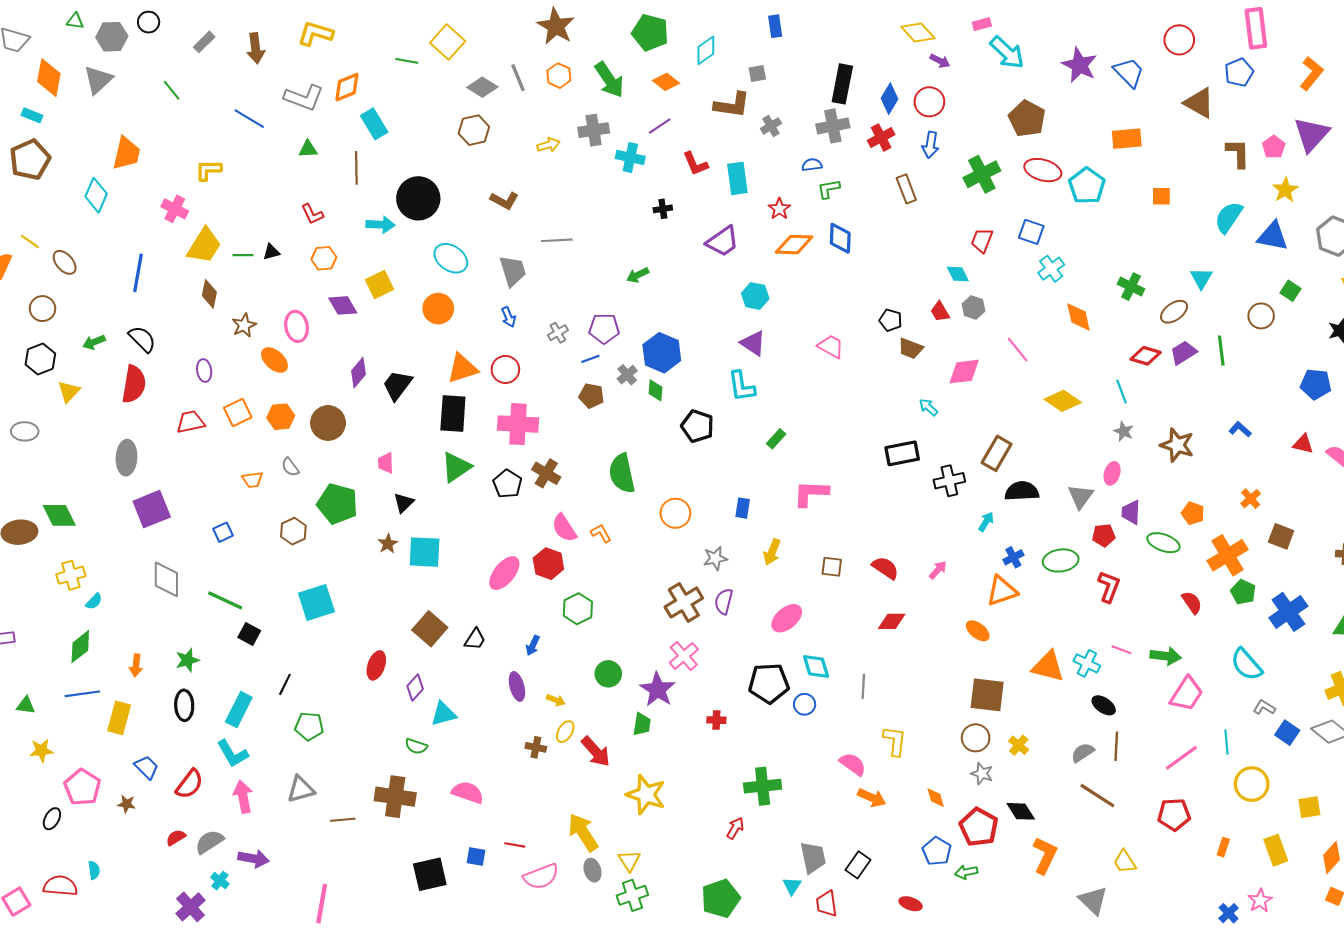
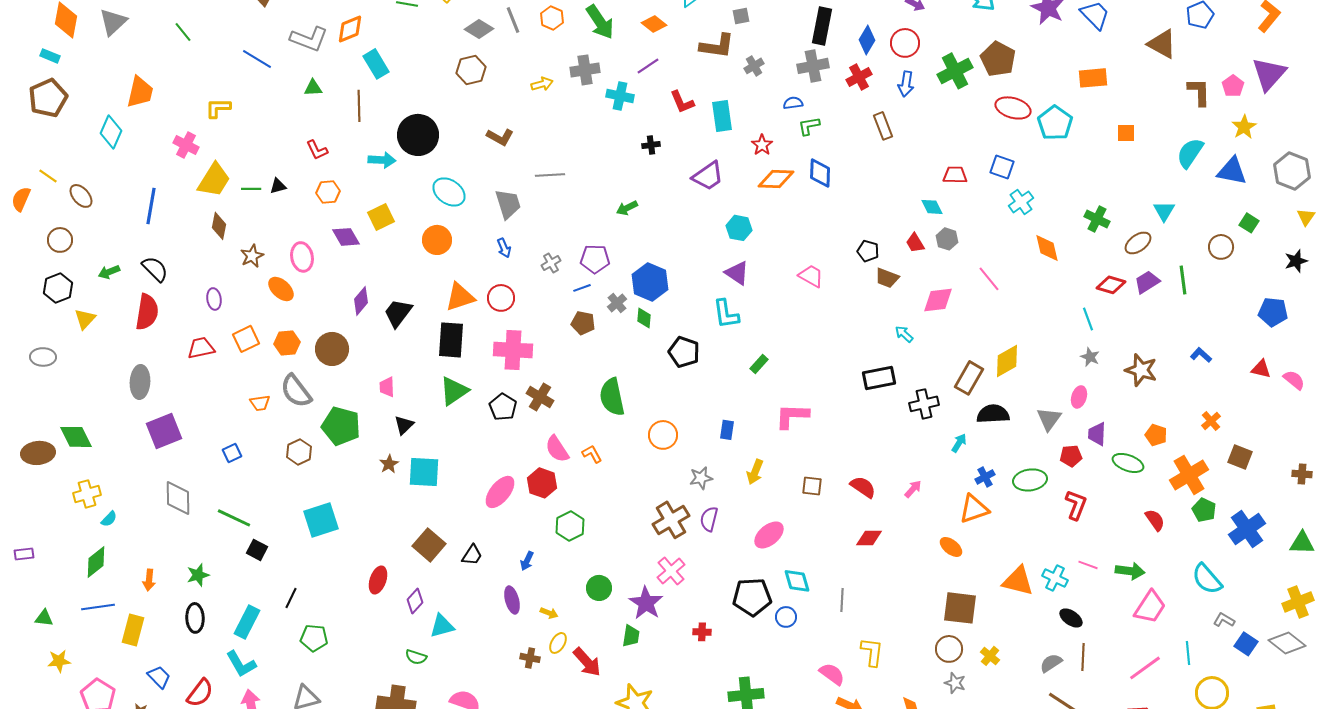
green cross: (982, 174) -> (955, 71), moved
red trapezoid: (982, 240) -> (955, 175), turned 70
yellow diamond: (1063, 401) -> (1007, 361), moved, turned -64
gray semicircle: (290, 467) -> (296, 391), size x1.8

